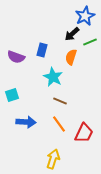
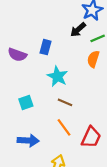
orange semicircle: (71, 57) -> (93, 59), moved
cyan square: (12, 95) -> (26, 102), moved
blue arrow: (26, 122) -> (28, 140), moved

